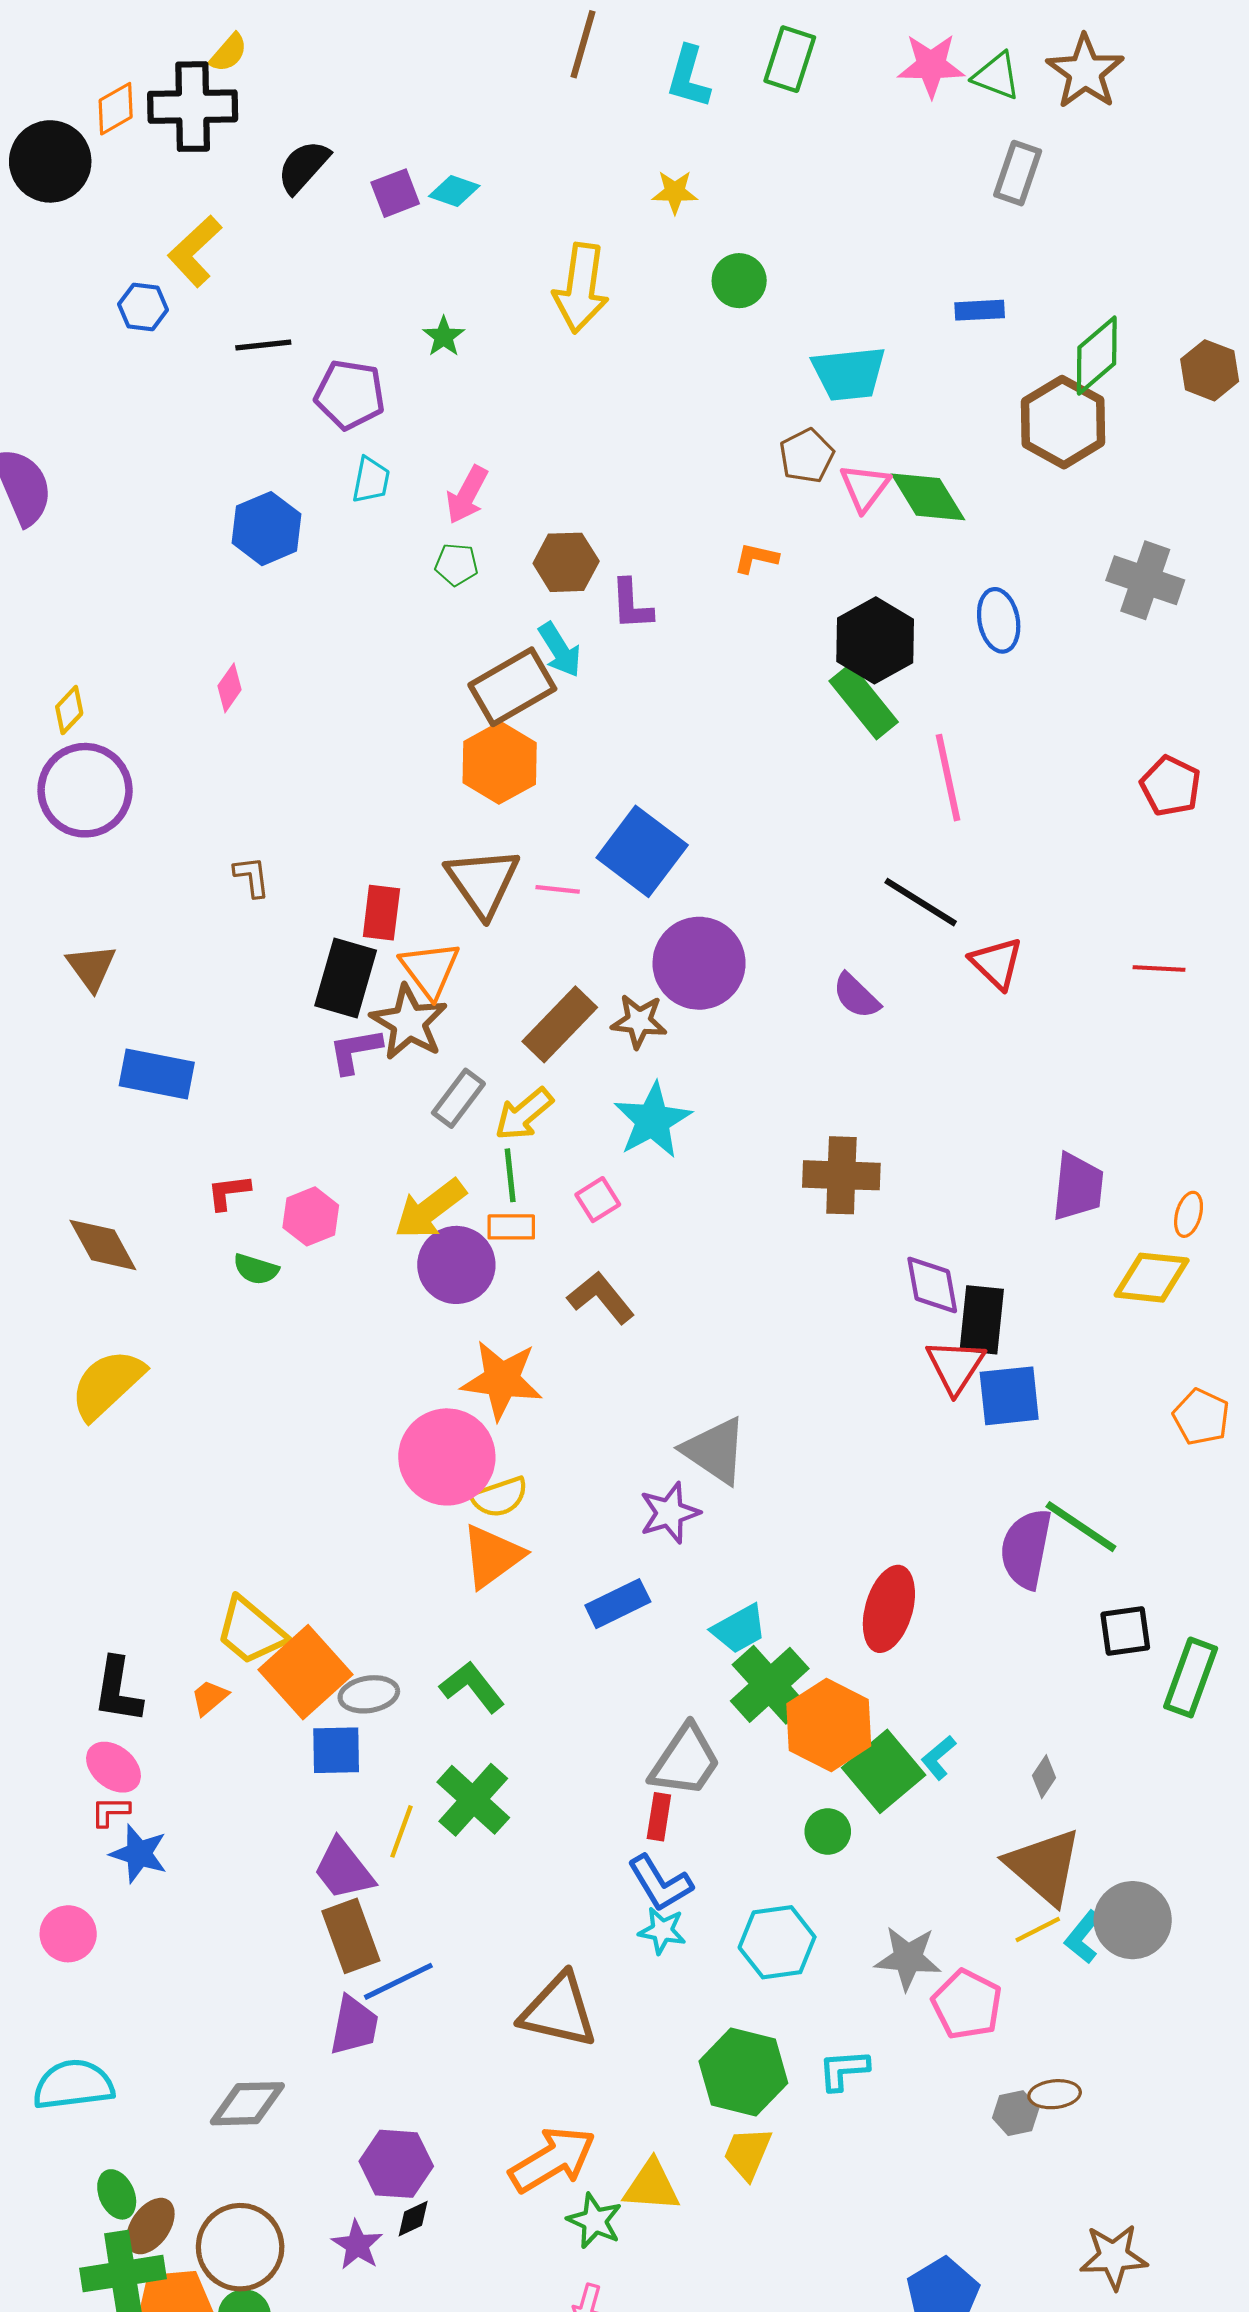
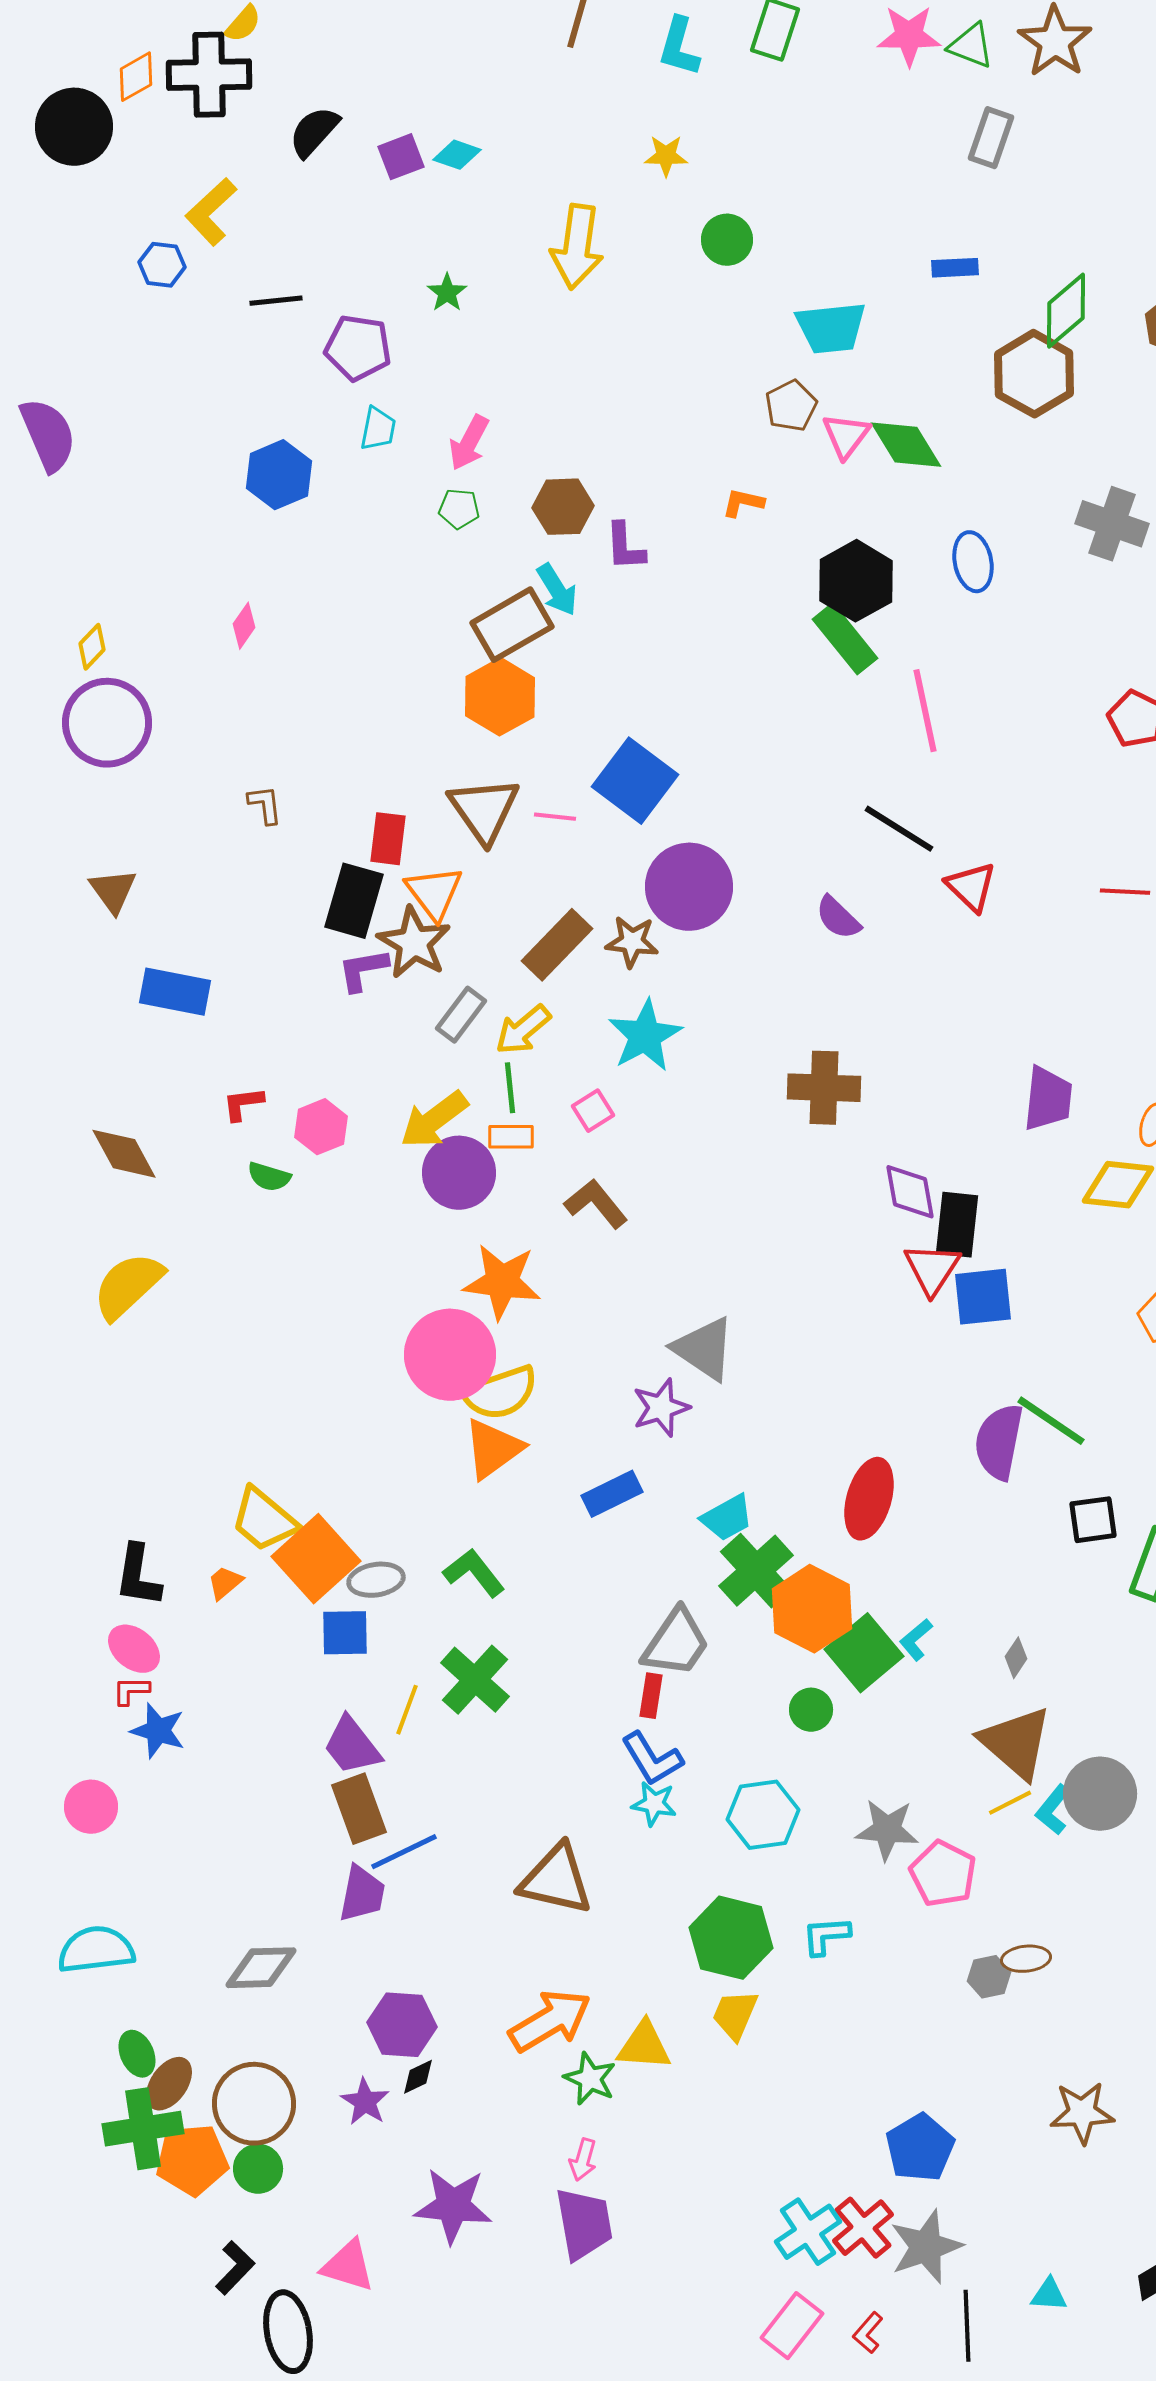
yellow semicircle: (500, 1497) -> (500, 1393), size x1.4

